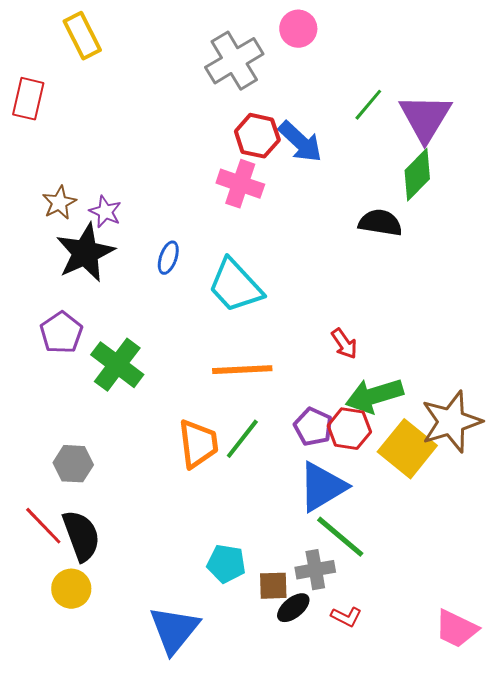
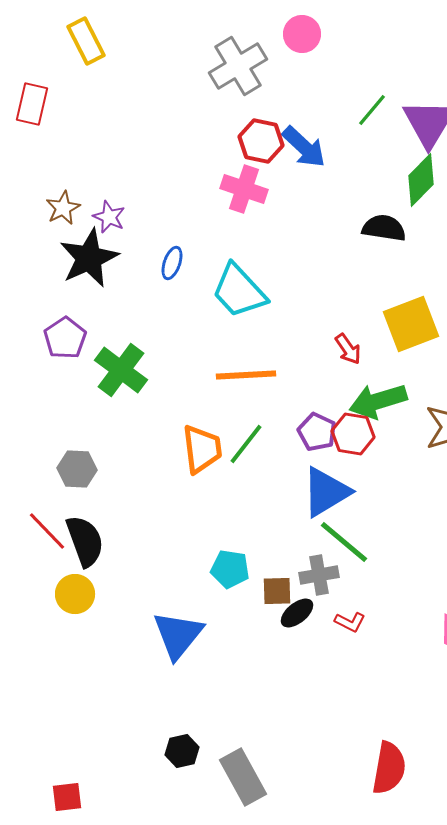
yellow square: (407, 449) -> (411, 324), moved, turned 30

